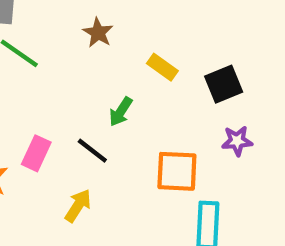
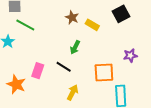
brown star: (98, 33) -> (72, 17), moved
black square: (224, 84) -> (121, 14), moved
yellow arrow: (78, 206) -> (73, 92), moved

